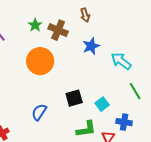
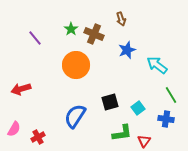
blue semicircle: (39, 112) -> (75, 116), size x1.4
blue cross: (124, 122) -> (166, 119), moved

